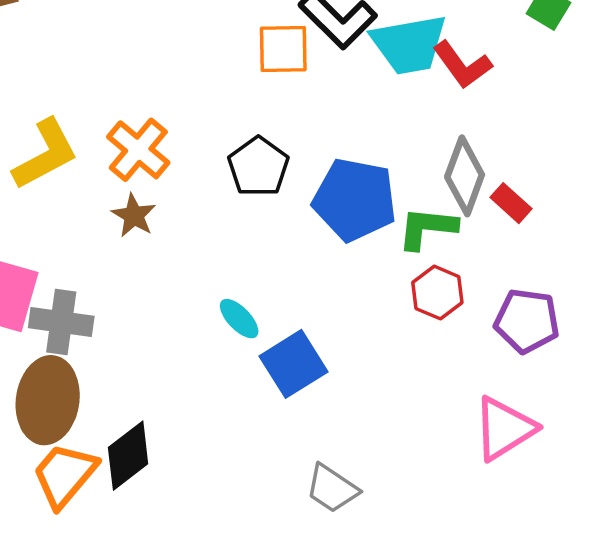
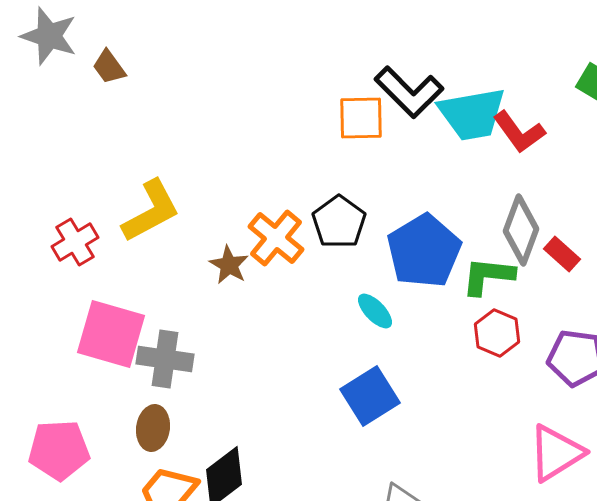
orange cross: (138, 150) -> (276, 238), moved
blue pentagon: (355, 200) -> (424, 251), turned 30
cyan ellipse: (239, 319) -> (375, 311), moved
brown ellipse: (48, 400) -> (153, 428), size x0.6

